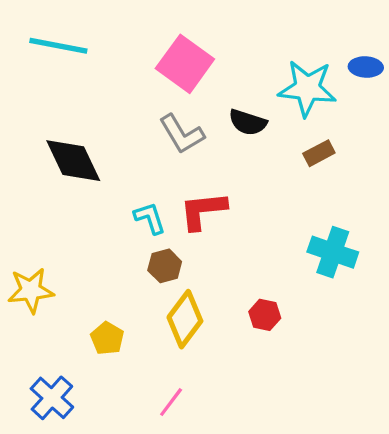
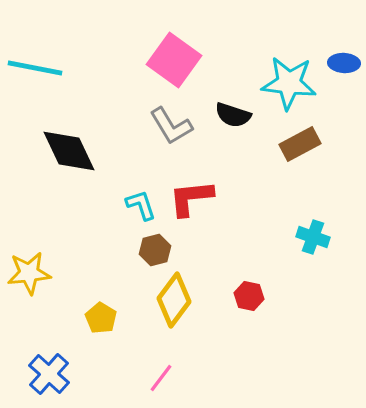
cyan line: (58, 46) -> (35, 68), moved
brown rectangle: (319, 153) -> (300, 144), size x1.4
cyan cross: (333, 252) -> (313, 237), size x0.7

